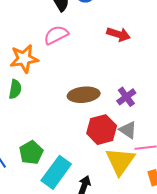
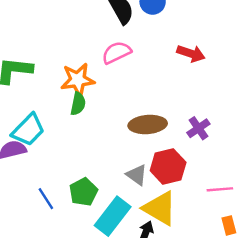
green semicircle: (15, 89) -> (78, 104), moved
gray triangle: (128, 130) -> (137, 175), moved
yellow triangle: (120, 161) -> (160, 208), moved, turned -36

